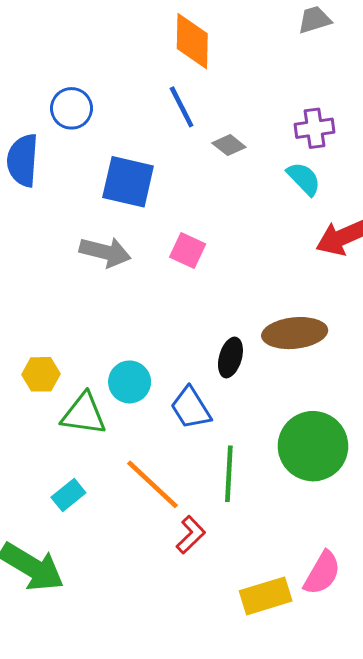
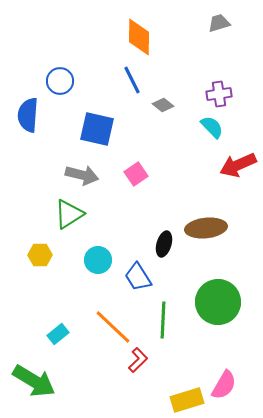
pink square: (188, 250) -> (136, 174), turned 30
green triangle: (84, 414) -> (69, 214), moved, turned -40

